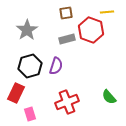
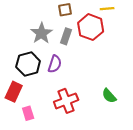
gray star: (27, 30) -> (41, 33), moved
gray rectangle: (67, 39) -> (66, 36), turned -56

